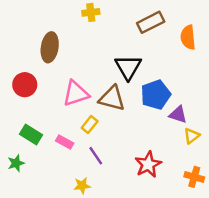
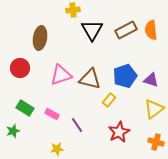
brown rectangle: (151, 22) -> (126, 30), moved
black triangle: (128, 67) -> (92, 30), moved
purple triangle: (178, 115) -> (151, 80), moved
yellow rectangle: (90, 125) -> (109, 100), moved
yellow triangle: (192, 136) -> (154, 109), size x1.5
yellow star: (82, 186) -> (57, 149), moved

